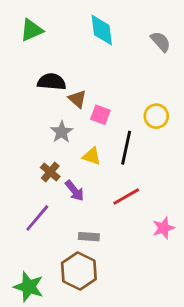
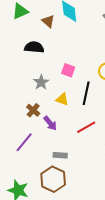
brown triangle: (77, 99) -> (48, 21), moved

